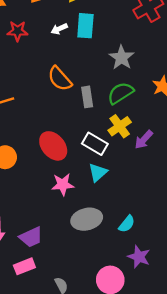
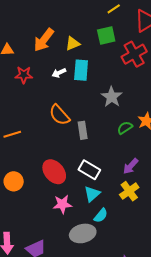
green semicircle: (120, 93) -> (125, 128), moved, size x0.7
yellow cross: (120, 126) -> (129, 191), moved
cyan semicircle: (127, 224) -> (101, 215), moved

